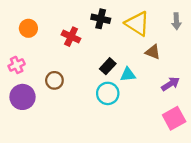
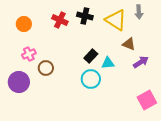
gray arrow: (176, 21) -> (139, 12), moved
red cross: (71, 37) -> (60, 20), moved
pink cross: (17, 65) -> (29, 54), moved
purple arrow: (170, 84) -> (141, 62), moved

